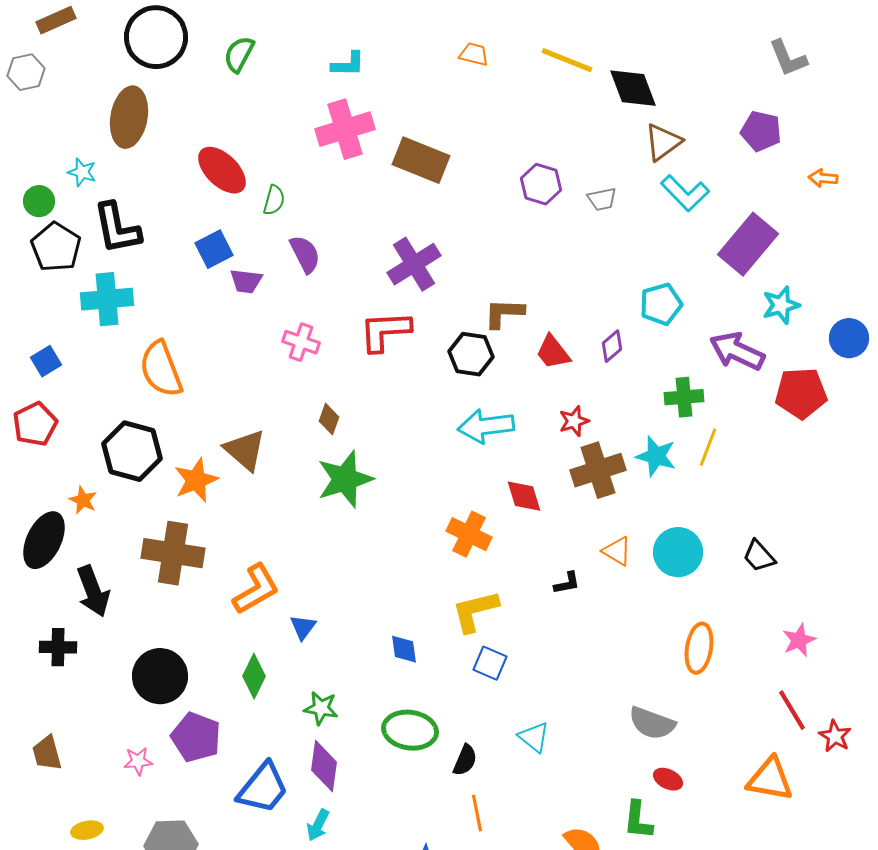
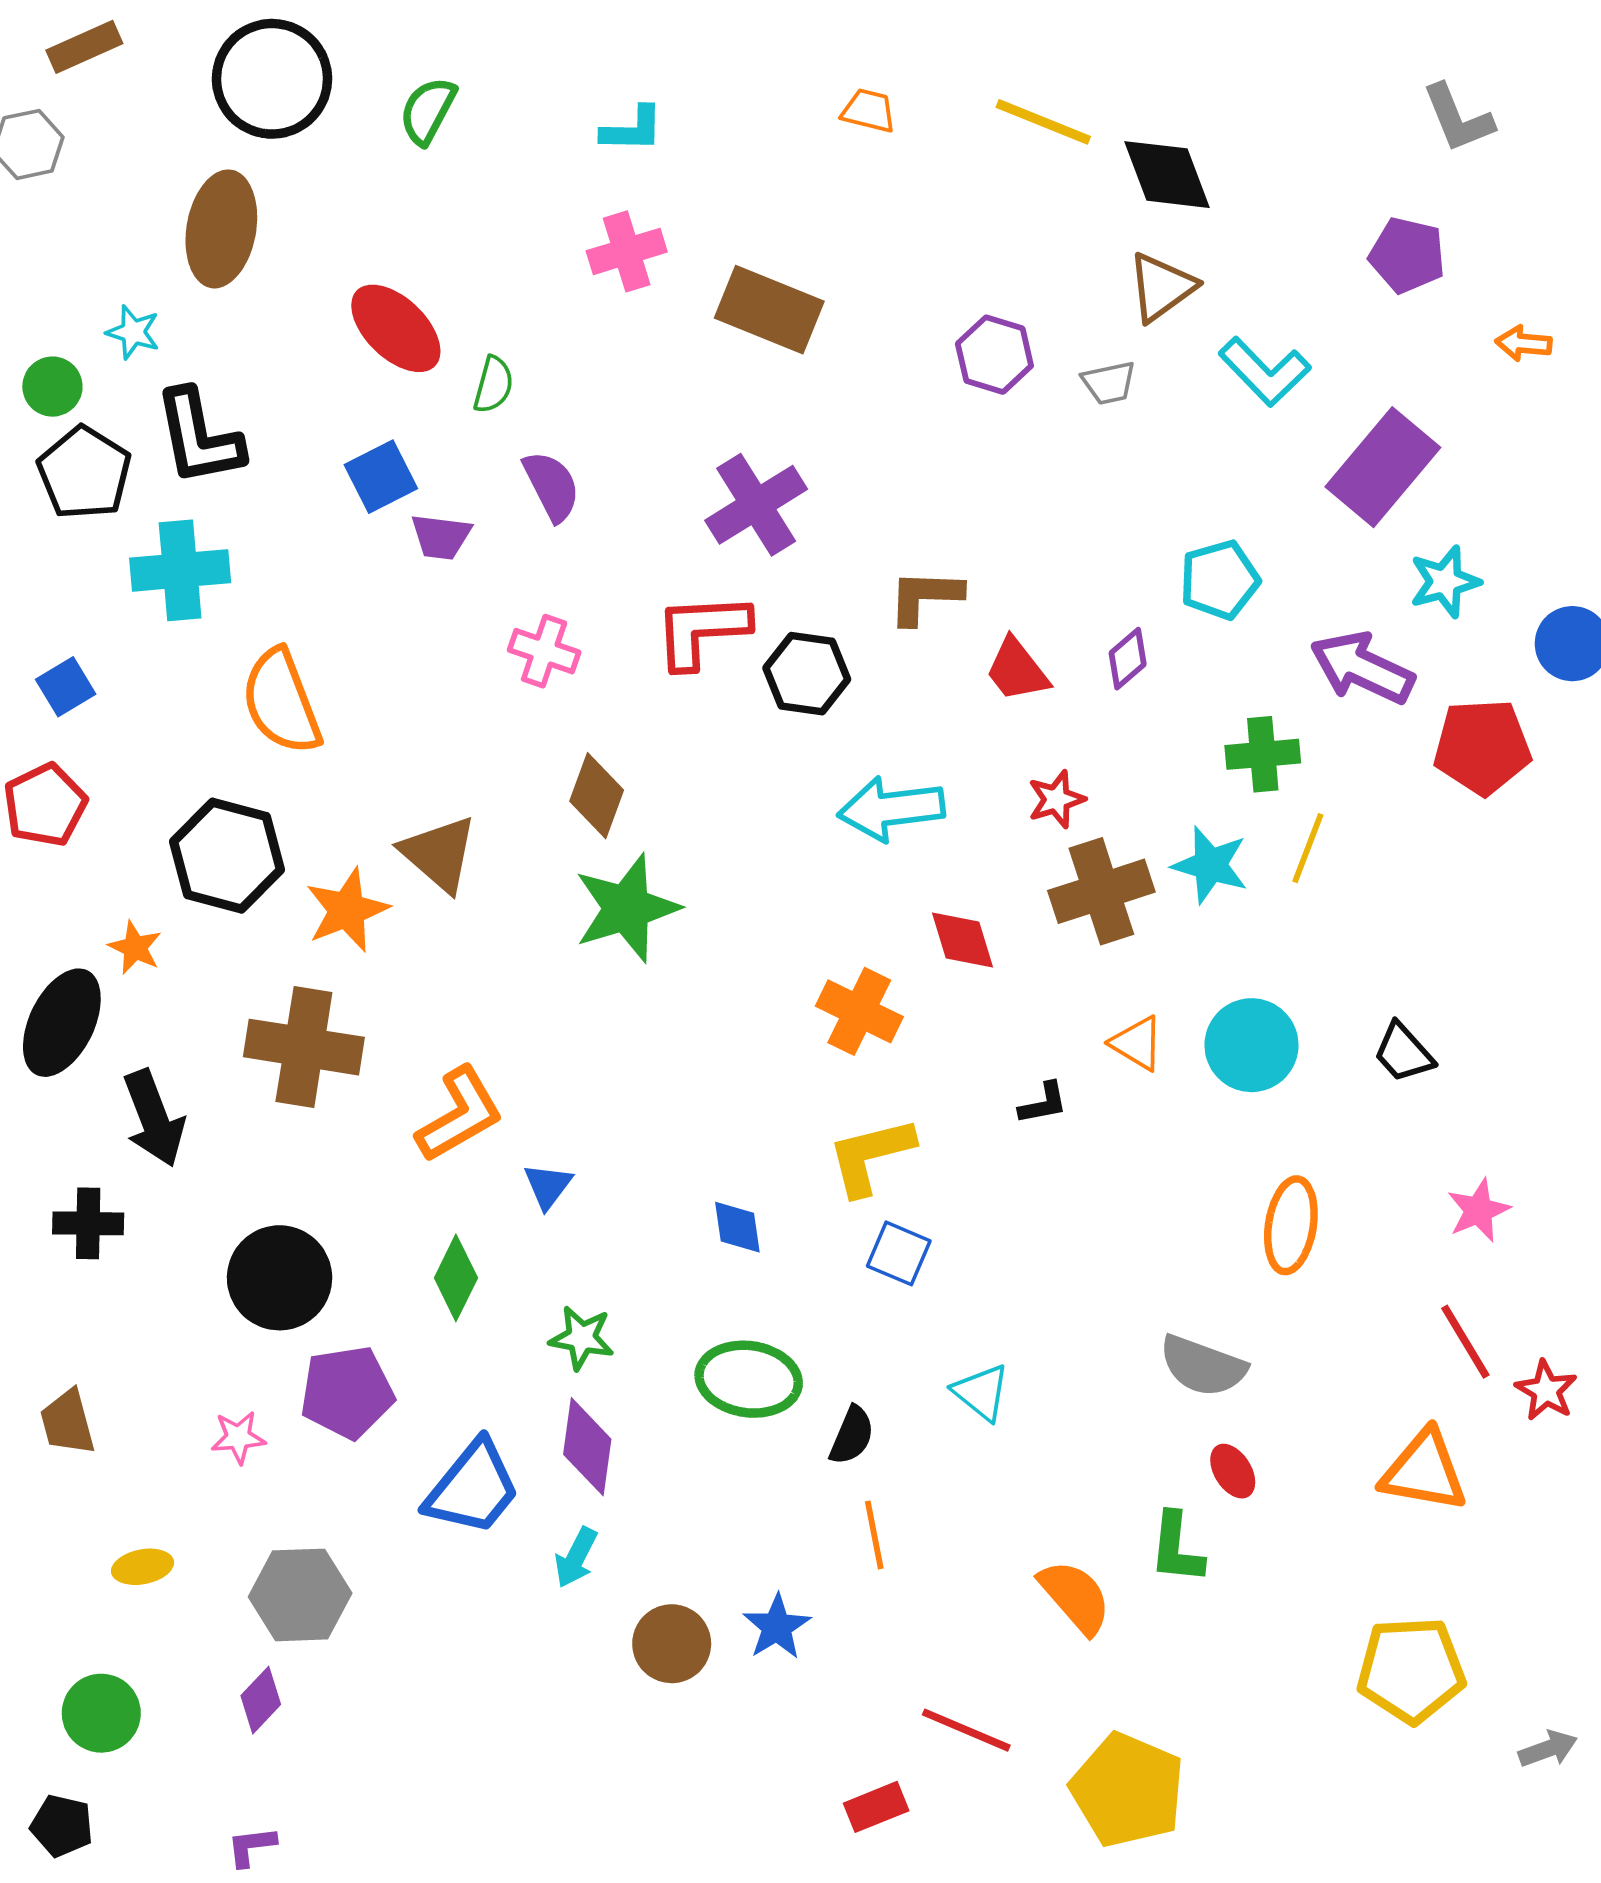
pink cross: (345, 129) -> (627, 251), size x0.7
brown triangle: (663, 142) -> (1161, 287), moved
black hexagon: (471, 354) -> (807, 674), moved
brown diamond: (329, 419) -> (597, 796), size x1.4
purple pentagon: (196, 737) -> (347, 1392), turned -30
red ellipse: (668, 779) -> (1233, 1471), turned 32

